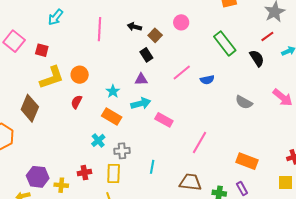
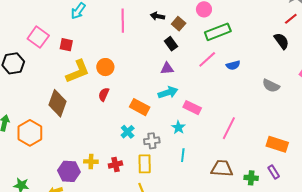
green rectangle: (225, 43) -> (218, 32), moved, turned -70
cyan star: (113, 91) -> (178, 127), moved
yellow cross: (61, 185) -> (91, 162), moved

